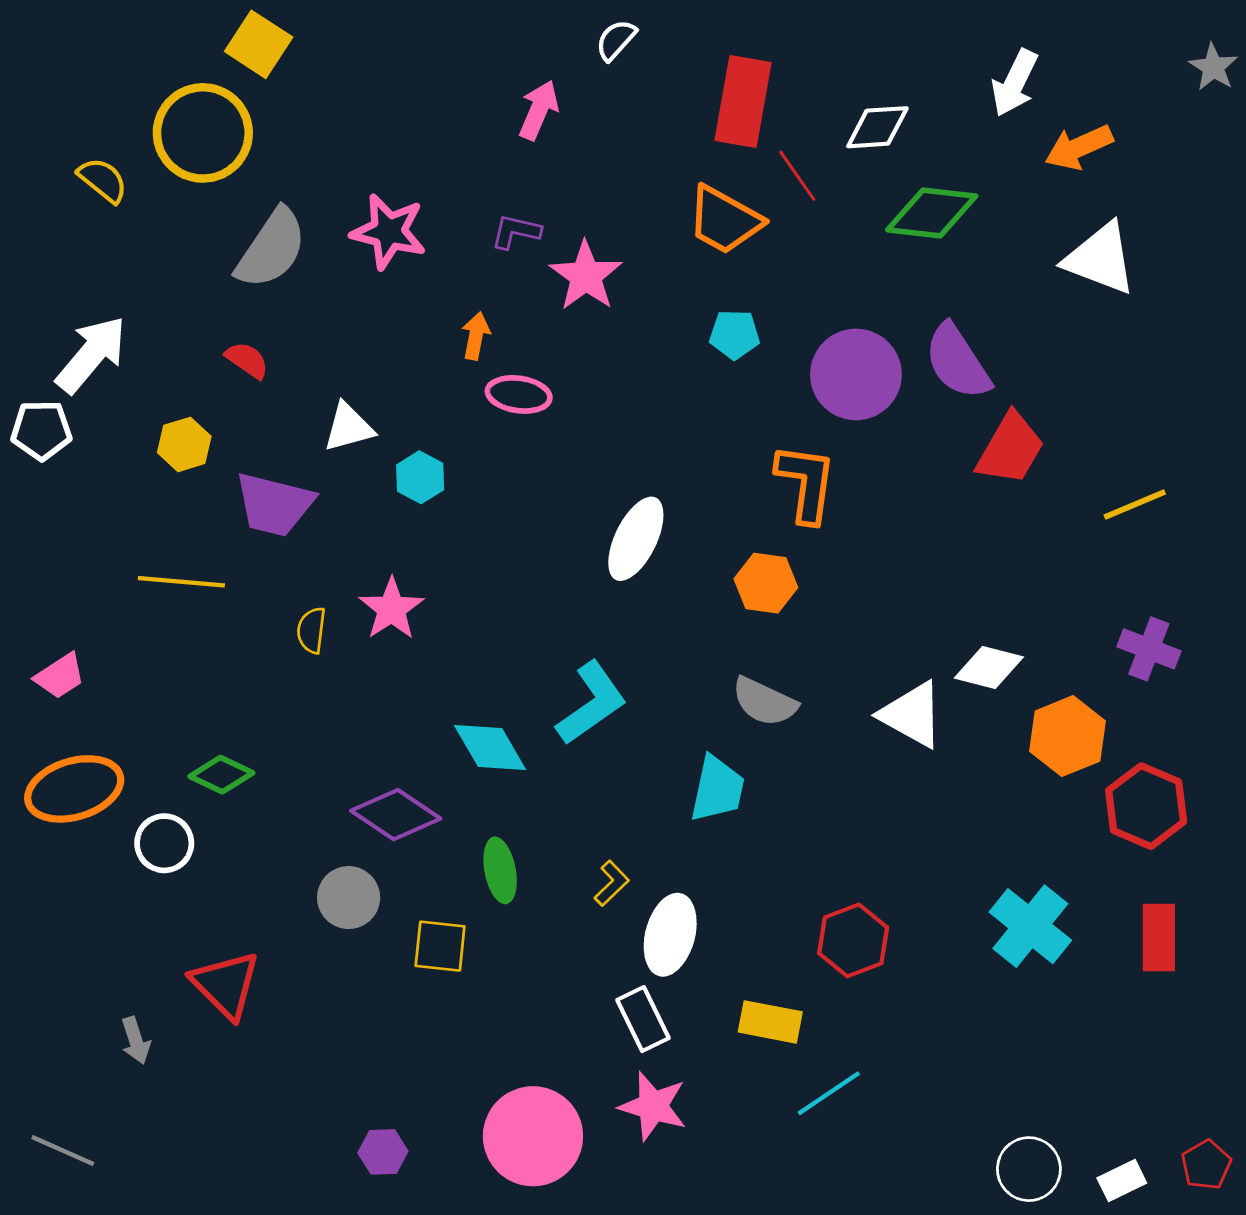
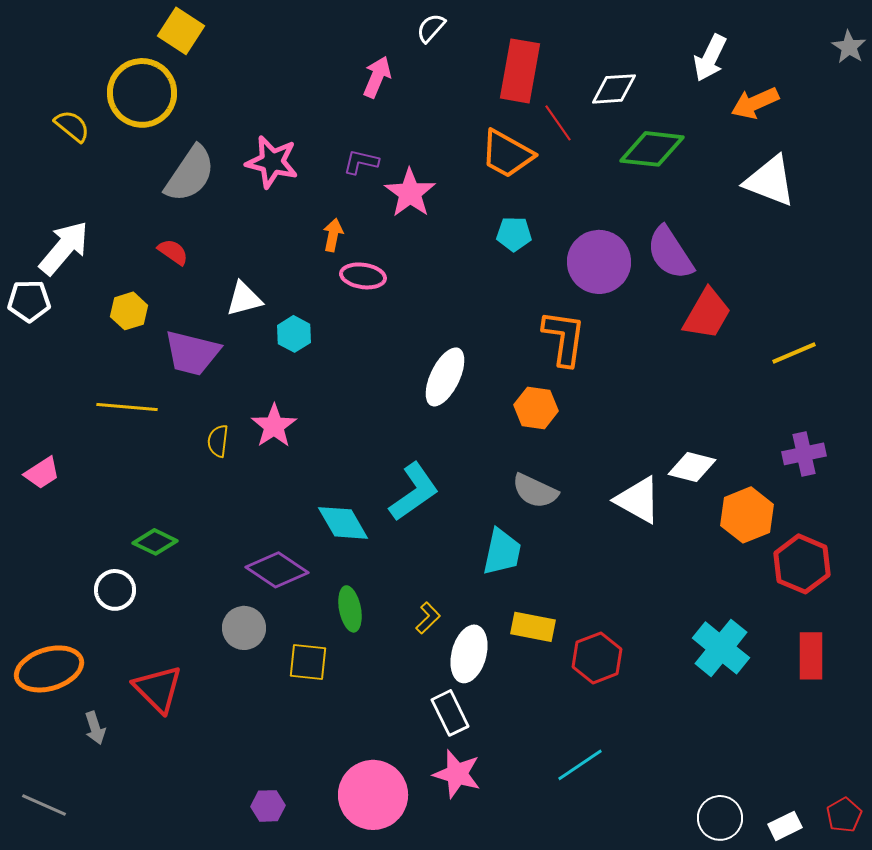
purple cross: (1149, 649) -> (804, 454), turned -33
orange ellipse: (74, 789) -> (49, 669), moved
yellow rectangle: (770, 1022) -> (533, 627), moved

